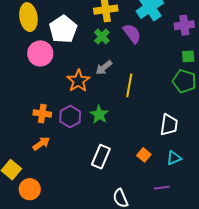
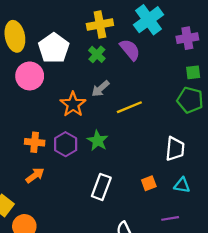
yellow line: (129, 85) -> (129, 107), turned 60
orange square: (144, 155) -> (149, 183), turned 32
cyan triangle: (174, 158) -> (182, 185), turned 35

